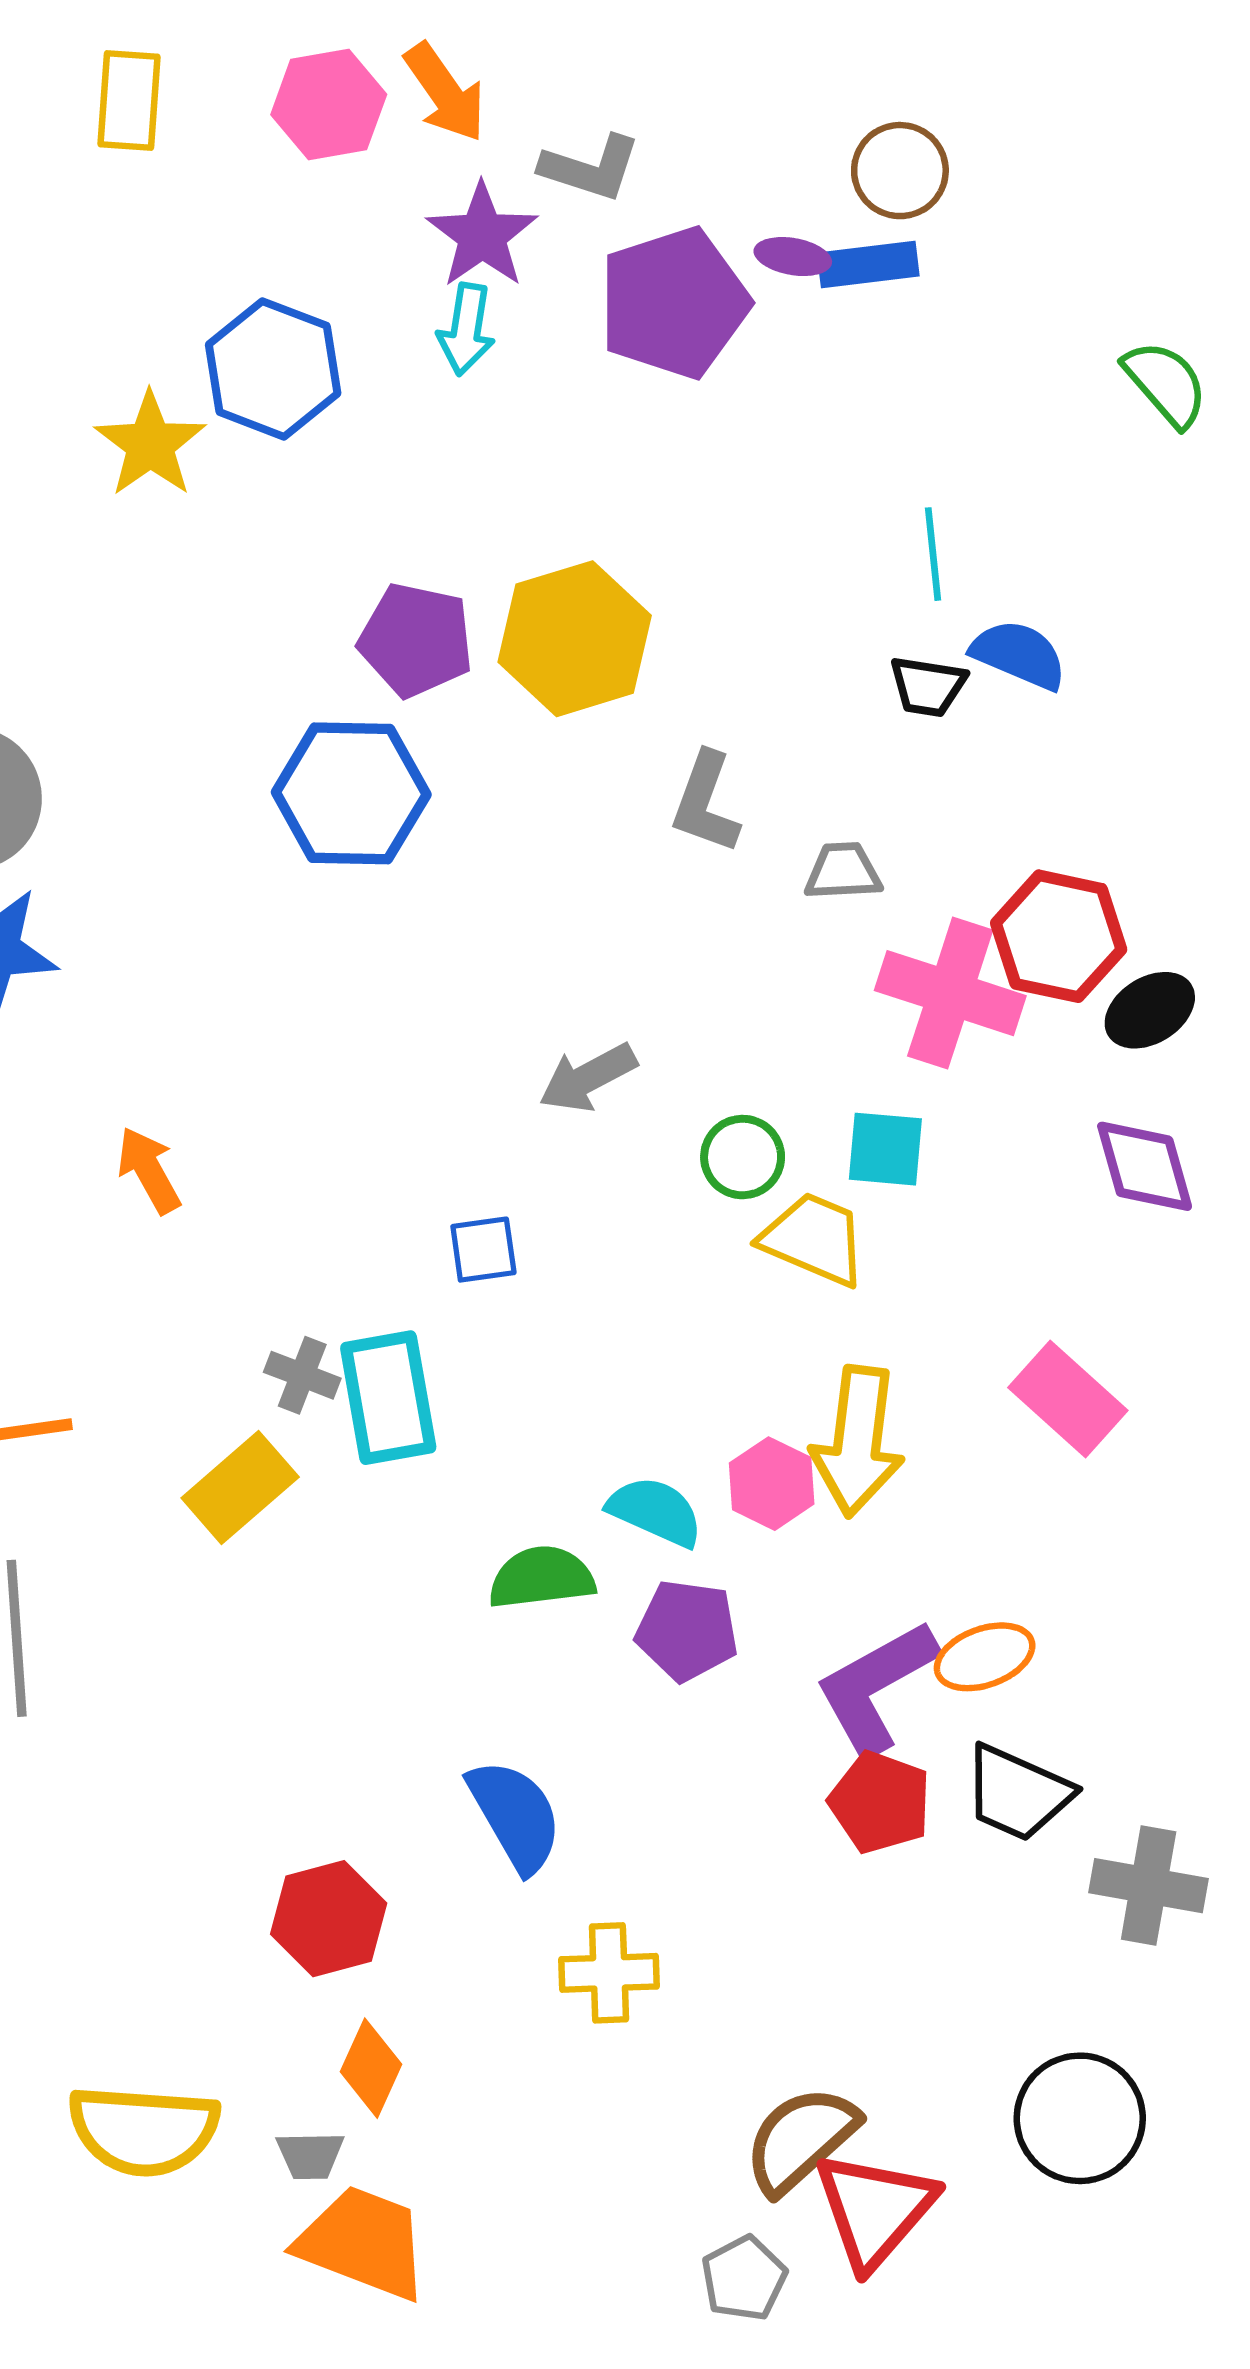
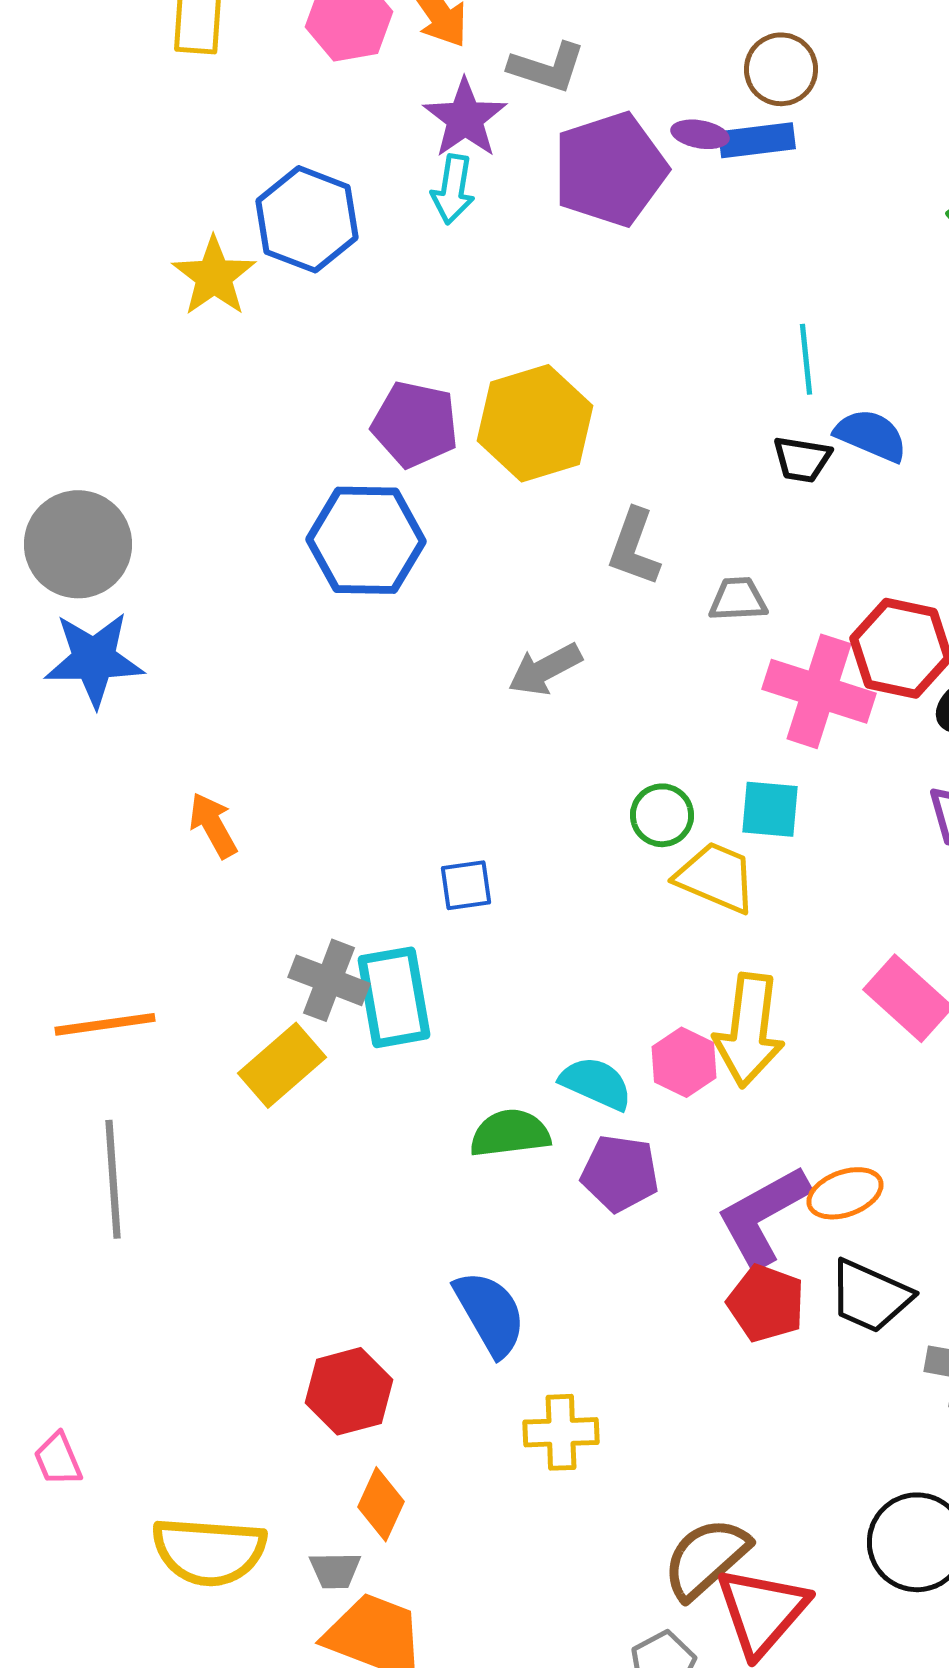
gray arrow: (588, 1078) -> (545, 669), moved
gray cross: (302, 1375) -> (329, 980), size x1.4

